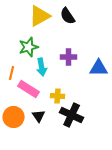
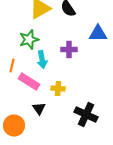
blue triangle: (99, 68) -> (98, 34), moved
black cross: (72, 115) -> (86, 114), moved
orange circle: (14, 117) -> (14, 126), moved

